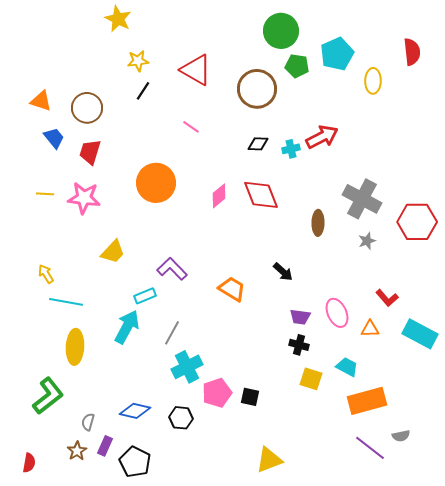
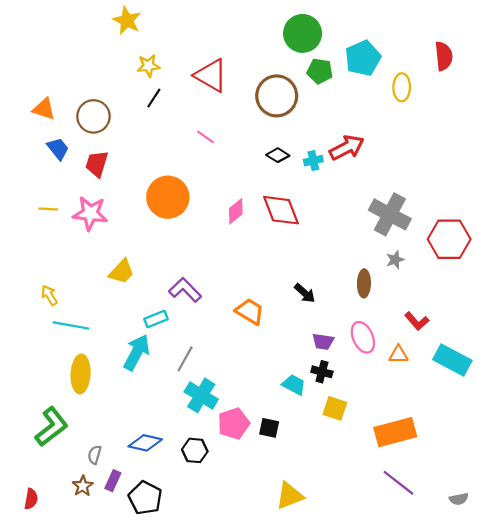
black diamond: (258, 144) -> (278, 155), turned 30
brown ellipse: (318, 223) -> (364, 283), moved
cyan cross: (187, 367) -> (201, 395), turned -32
cyan trapezoid: (347, 367) -> (294, 385), moved
gray semicircle: (401, 436) -> (459, 499), moved

